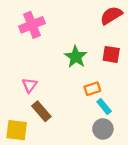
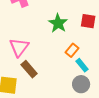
pink triangle: (30, 85) -> (19, 47), size x1.5
orange rectangle: (92, 89) -> (72, 50), turned -32

